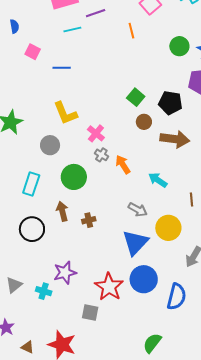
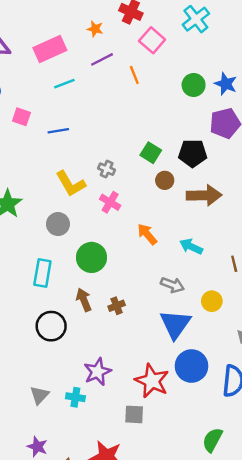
purple line: (96, 13) -> (102, 59), moved
gray cross: (101, 155) -> (107, 169), moved
yellow circle: (168, 228) -> (212, 301), size x0.7

